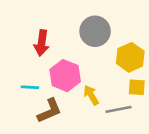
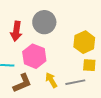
gray circle: (95, 31) -> (44, 22), moved
yellow arrow: (91, 95) -> (51, 80), moved

